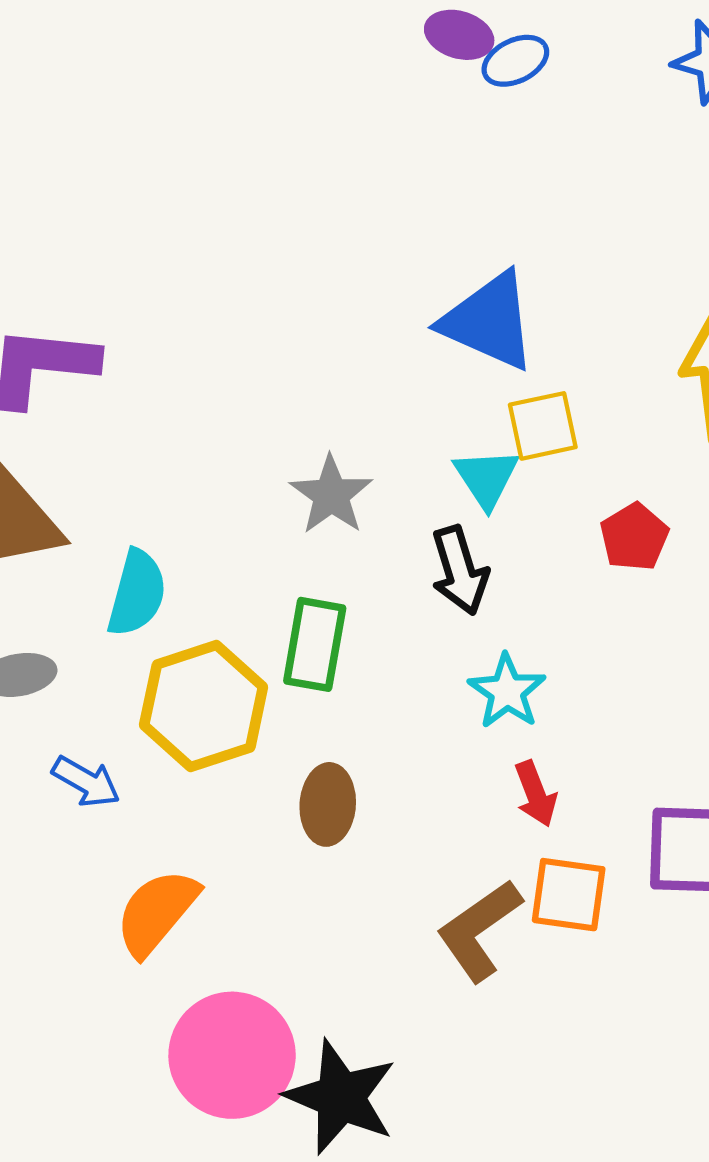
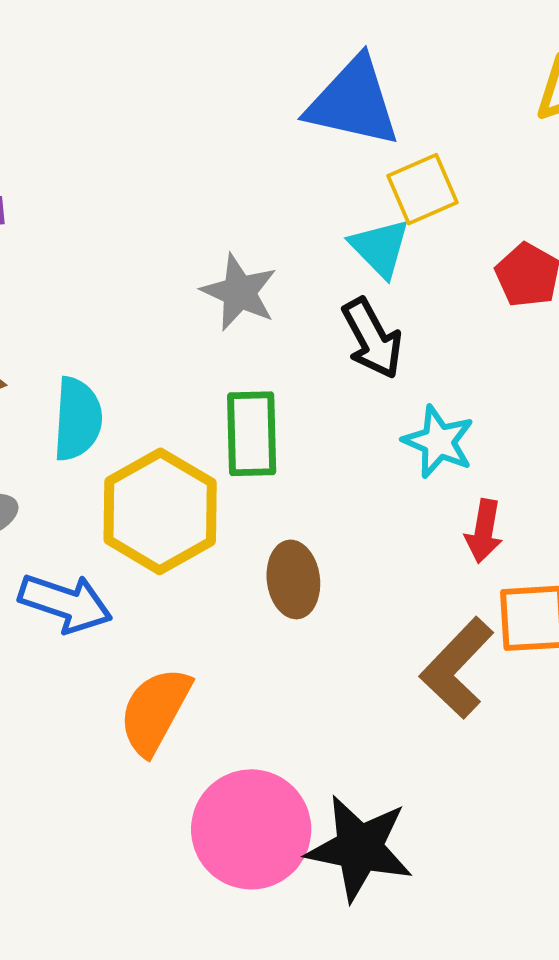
blue arrow: (86, 782) -> (65, 603), size x1.4
red arrow: (536, 794) -> (484, 531), turned 42

